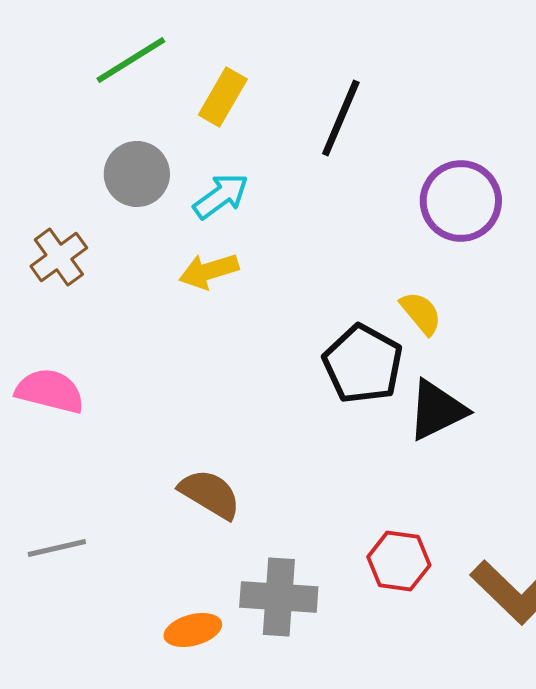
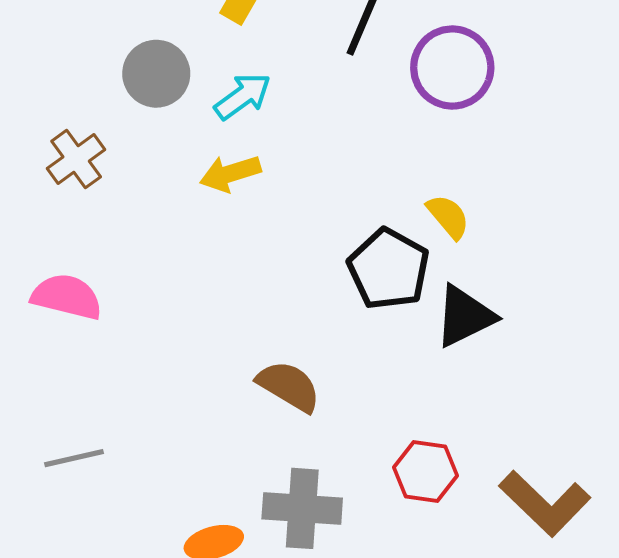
purple circle: (461, 201) -> (452, 68), moved
brown semicircle: (210, 494) -> (289, 386), moved

